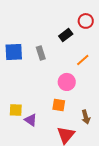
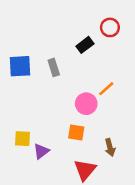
orange line: (83, 60) -> (106, 89), moved
purple triangle: (31, 120) -> (41, 151), turned 48

